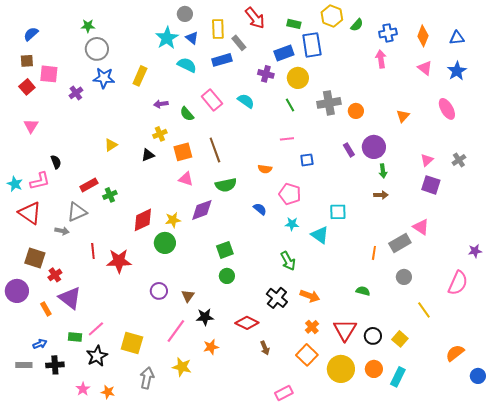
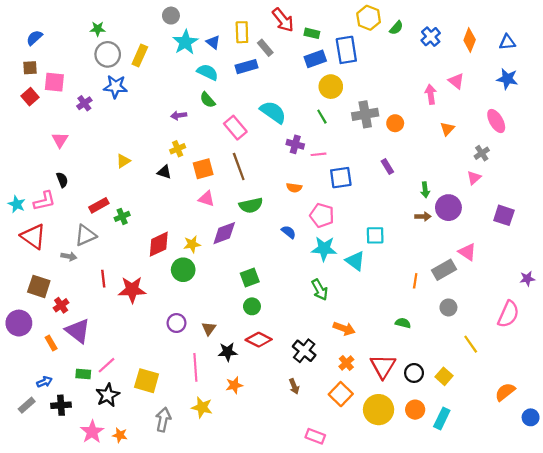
gray circle: (185, 14) -> (171, 16), moved
green rectangle: (294, 24) -> (312, 33), moved
blue cross: (388, 33) -> (431, 37), turned -30
pink arrow: (381, 59) -> (431, 94), moved
pink triangle: (425, 68) -> (456, 81), moved
blue star: (457, 71) -> (507, 79), turned -30
purple cross: (266, 74) -> (295, 144), moved
yellow rectangle: (140, 76) -> (140, 56), moved
pink rectangle: (212, 100) -> (235, 128), moved
cyan semicircle: (246, 101) -> (273, 112), size x1.4
green semicircle: (187, 114) -> (208, 100), moved
pink triangle: (31, 126) -> (60, 140), moved
purple circle: (374, 147) -> (448, 208), moved
black triangle: (148, 155) -> (164, 172), turned 40
blue square: (307, 160) -> (341, 178), size x1.5
gray cross: (459, 160) -> (482, 153), moved
purple square: (431, 185) -> (504, 215), moved
cyan star: (292, 224) -> (324, 249), size x1.6
black cross: (277, 298) -> (304, 351), moved
red diamond: (247, 323) -> (259, 340), moved
pink line: (176, 331) -> (195, 367), turned -40
gray rectangle: (24, 365) -> (27, 405), turned -42
pink star: (83, 389) -> (92, 432), size x1.5
pink rectangle: (284, 393) -> (315, 436), turned 48

